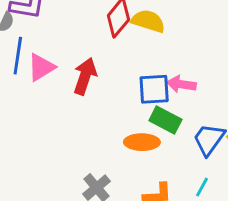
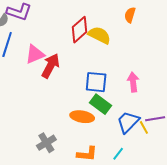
pink triangle: (41, 67) -> (35, 54), moved
pink arrow: (181, 84) -> (133, 82), moved, turned 66

